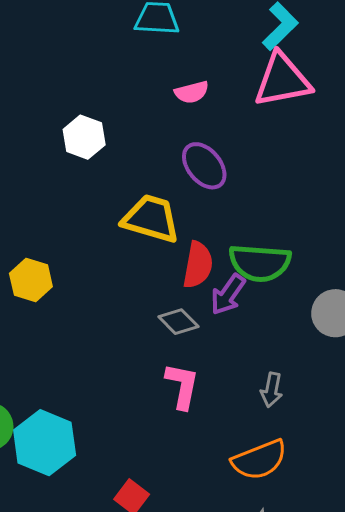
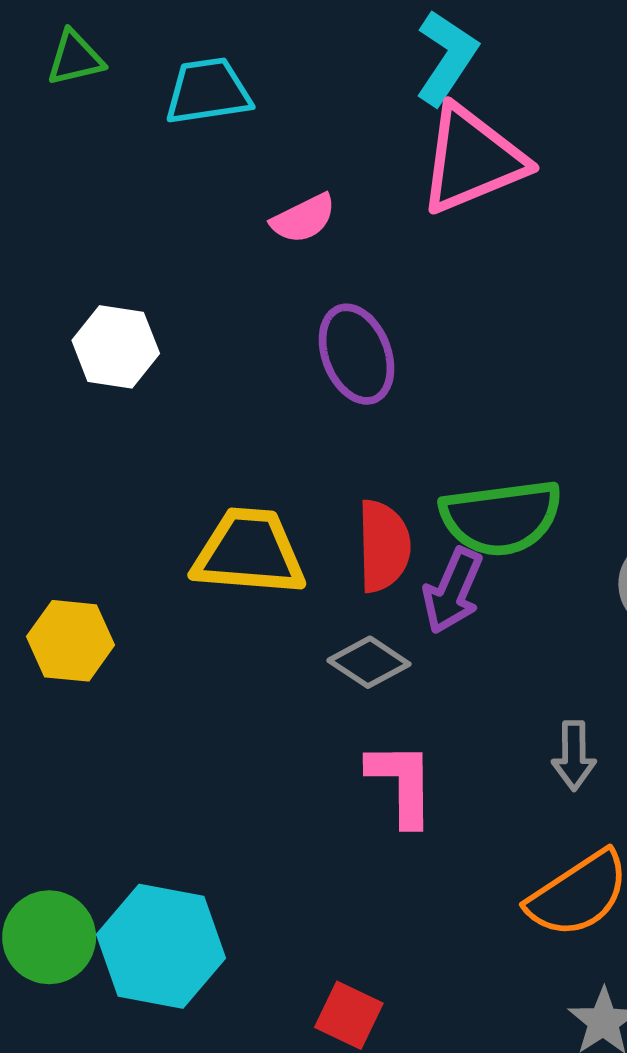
purple ellipse: (204, 166) -> (357, 354), turned 30
yellow trapezoid: (151, 219) -> (249, 552), moved

